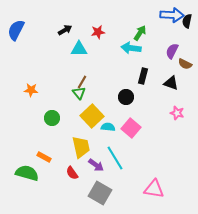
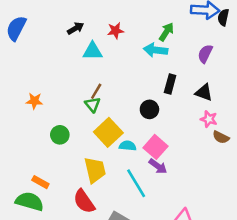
brown semicircle: (185, 64) -> (221, 137), moved
pink star: (177, 113) -> (209, 119), moved
orange rectangle: (44, 157) -> (40, 182), moved
purple arrow: (96, 165) -> (158, 166), moved
red semicircle: (72, 173) -> (84, 201), size x1.5

